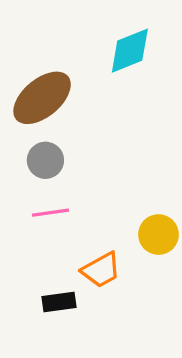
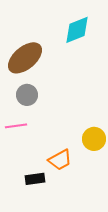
pink line: (51, 213) -> (16, 126), moved

